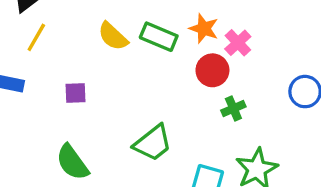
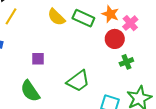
purple square: (76, 93) -> (38, 59), moved

